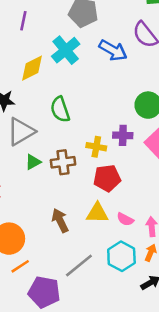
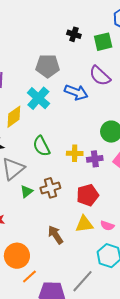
yellow cross: (96, 147) -> (75, 153), moved
gray line: (79, 266) -> (83, 281), moved

